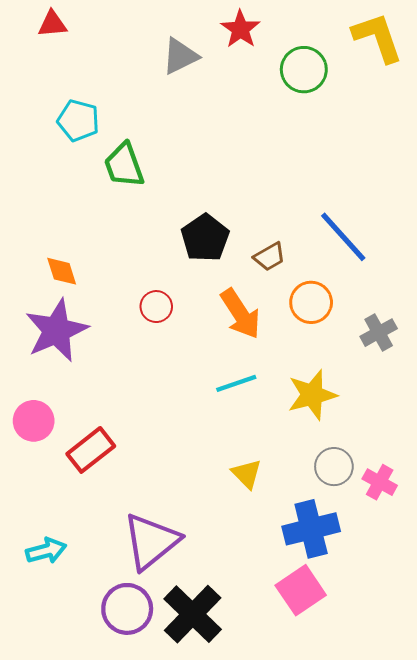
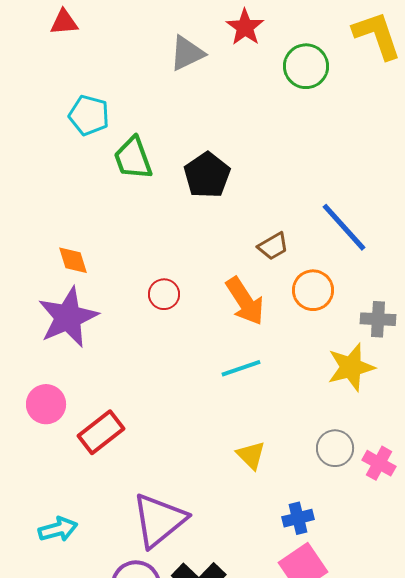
black pentagon: (205, 238) -> (207, 175), moved
gray cross: (379, 333) -> (378, 319), turned 32
yellow star: (312, 395) -> (351, 367), moved
blue cross: (311, 529) -> (298, 518), moved, size x0.6

